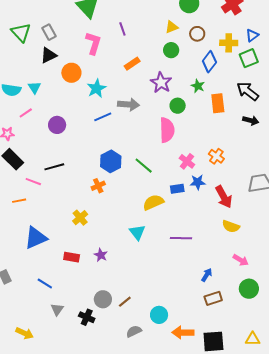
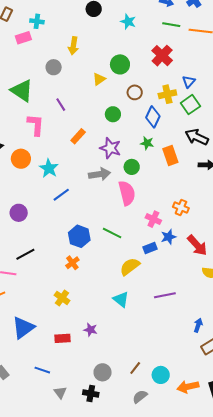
yellow triangle: (172, 27) -> (99, 79), moved
gray arrow: (129, 105) -> (99, 174), moved
brown line: (125, 302) -> (135, 368), moved

